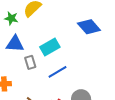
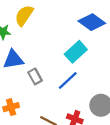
cyan rectangle: (50, 47) -> (76, 52), moved

